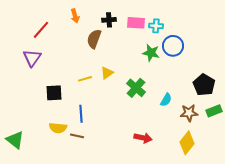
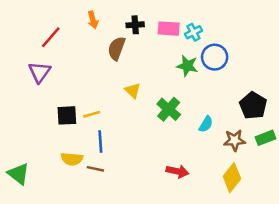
cyan cross: (156, 26) -> (194, 32), turned -32
yellow triangle: (107, 73) -> (133, 91), turned -40
yellow line: (85, 79) -> (92, 114), moved

